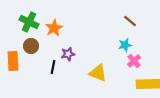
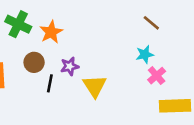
brown circle: (31, 46) -> (34, 62), moved
yellow triangle: (98, 73) -> (95, 86), moved, turned 36

